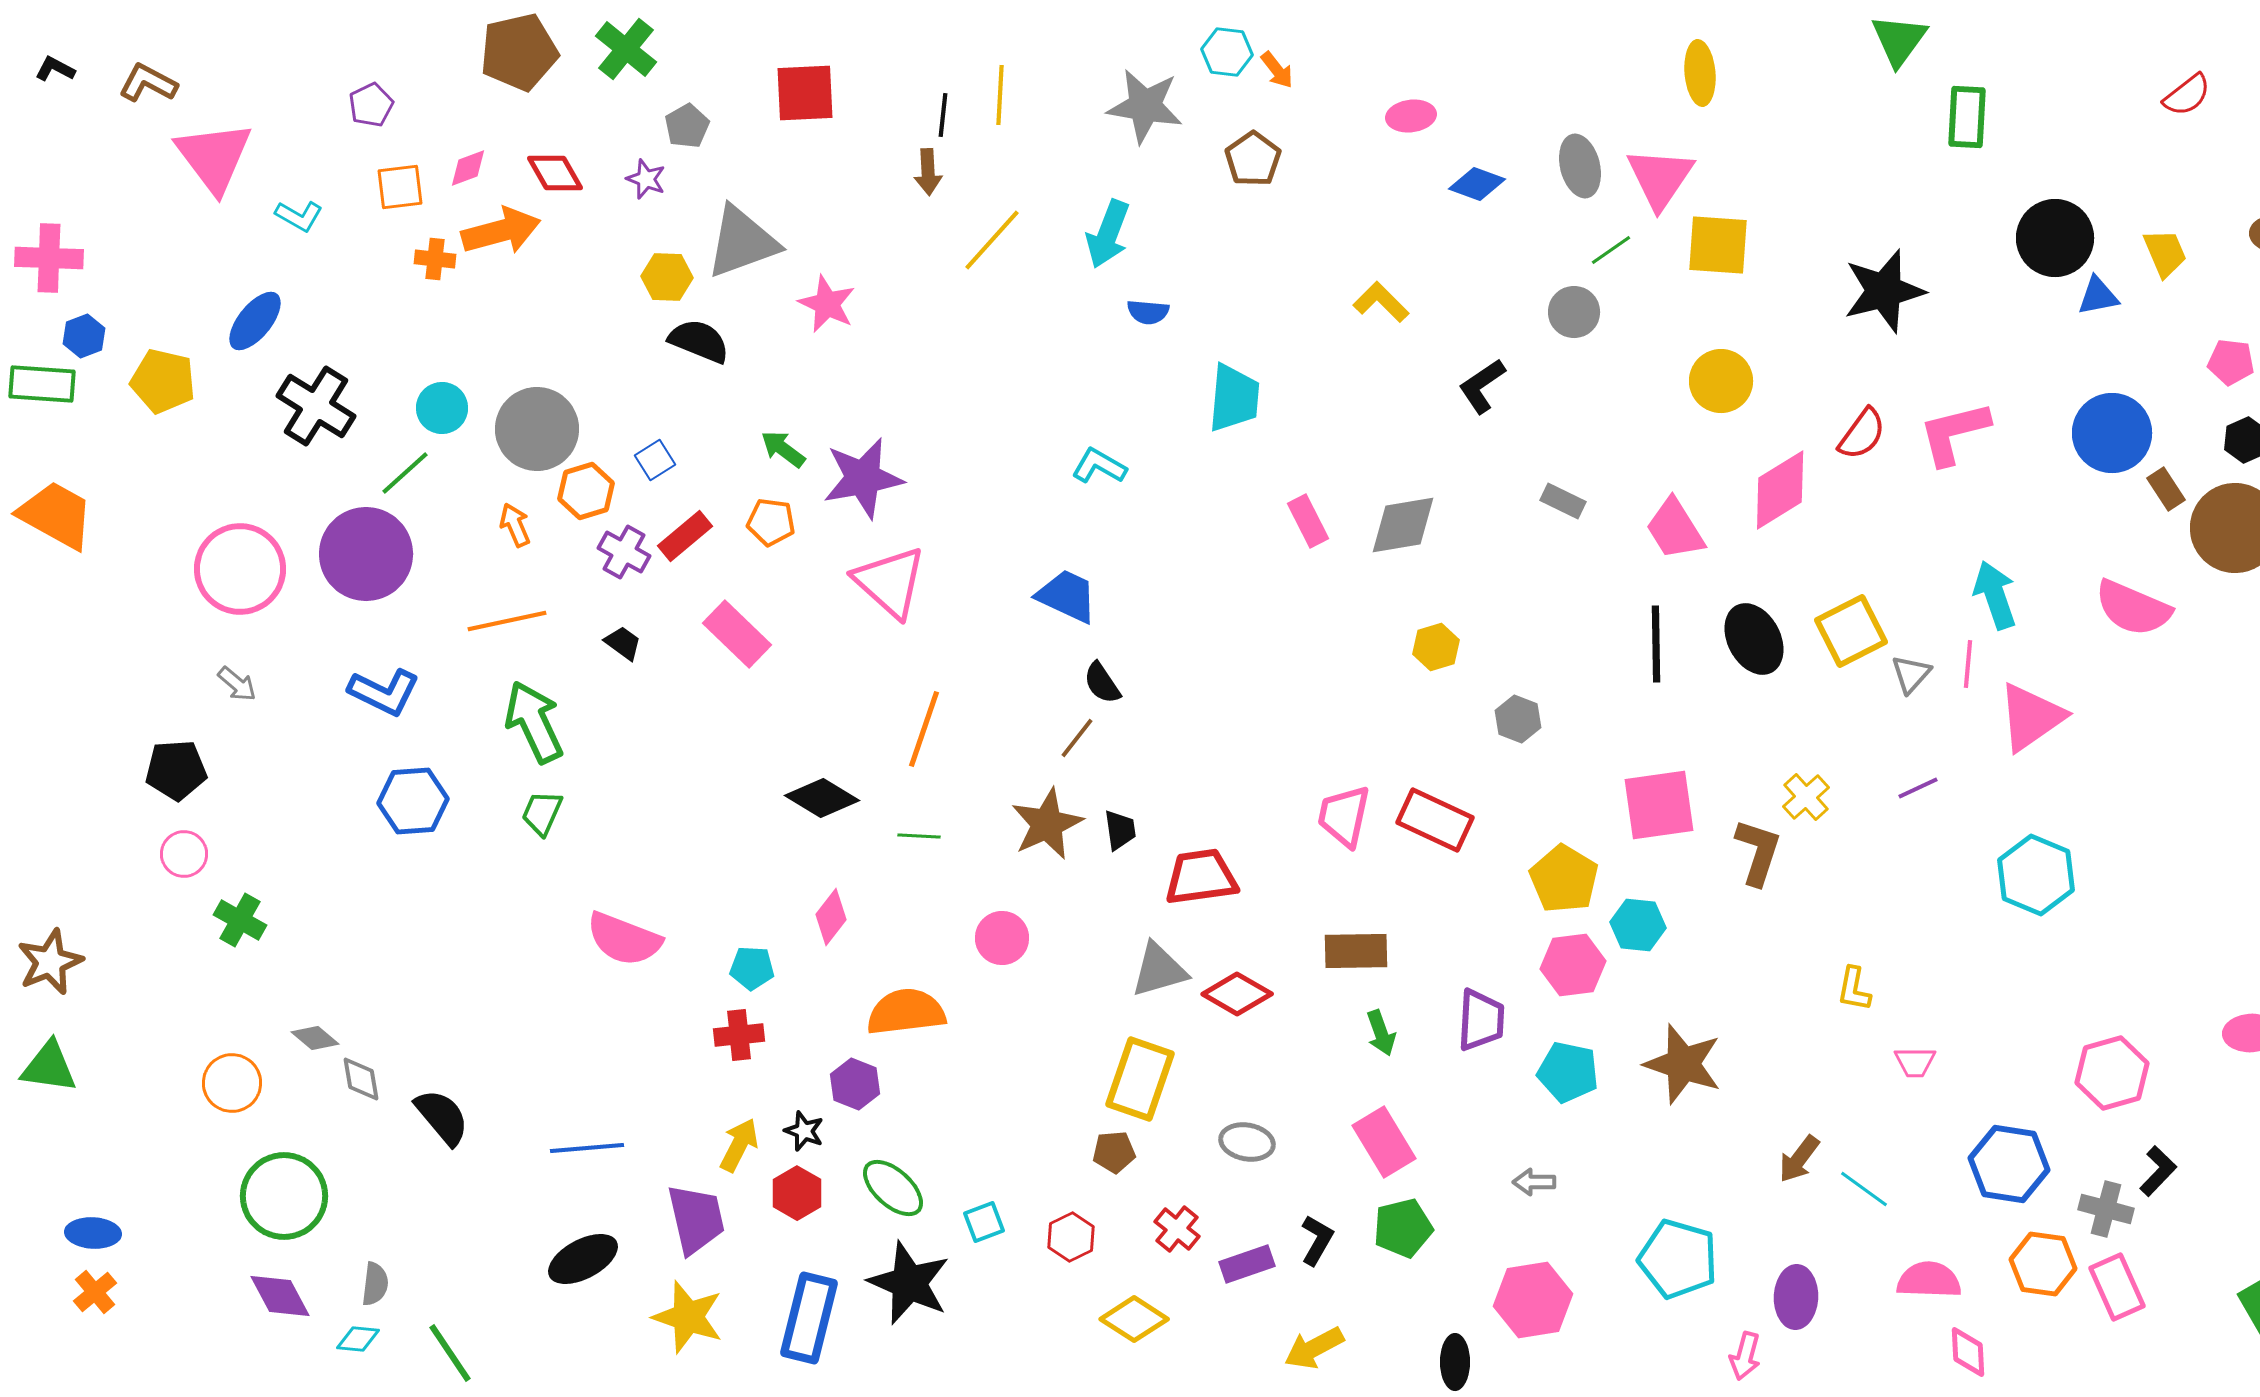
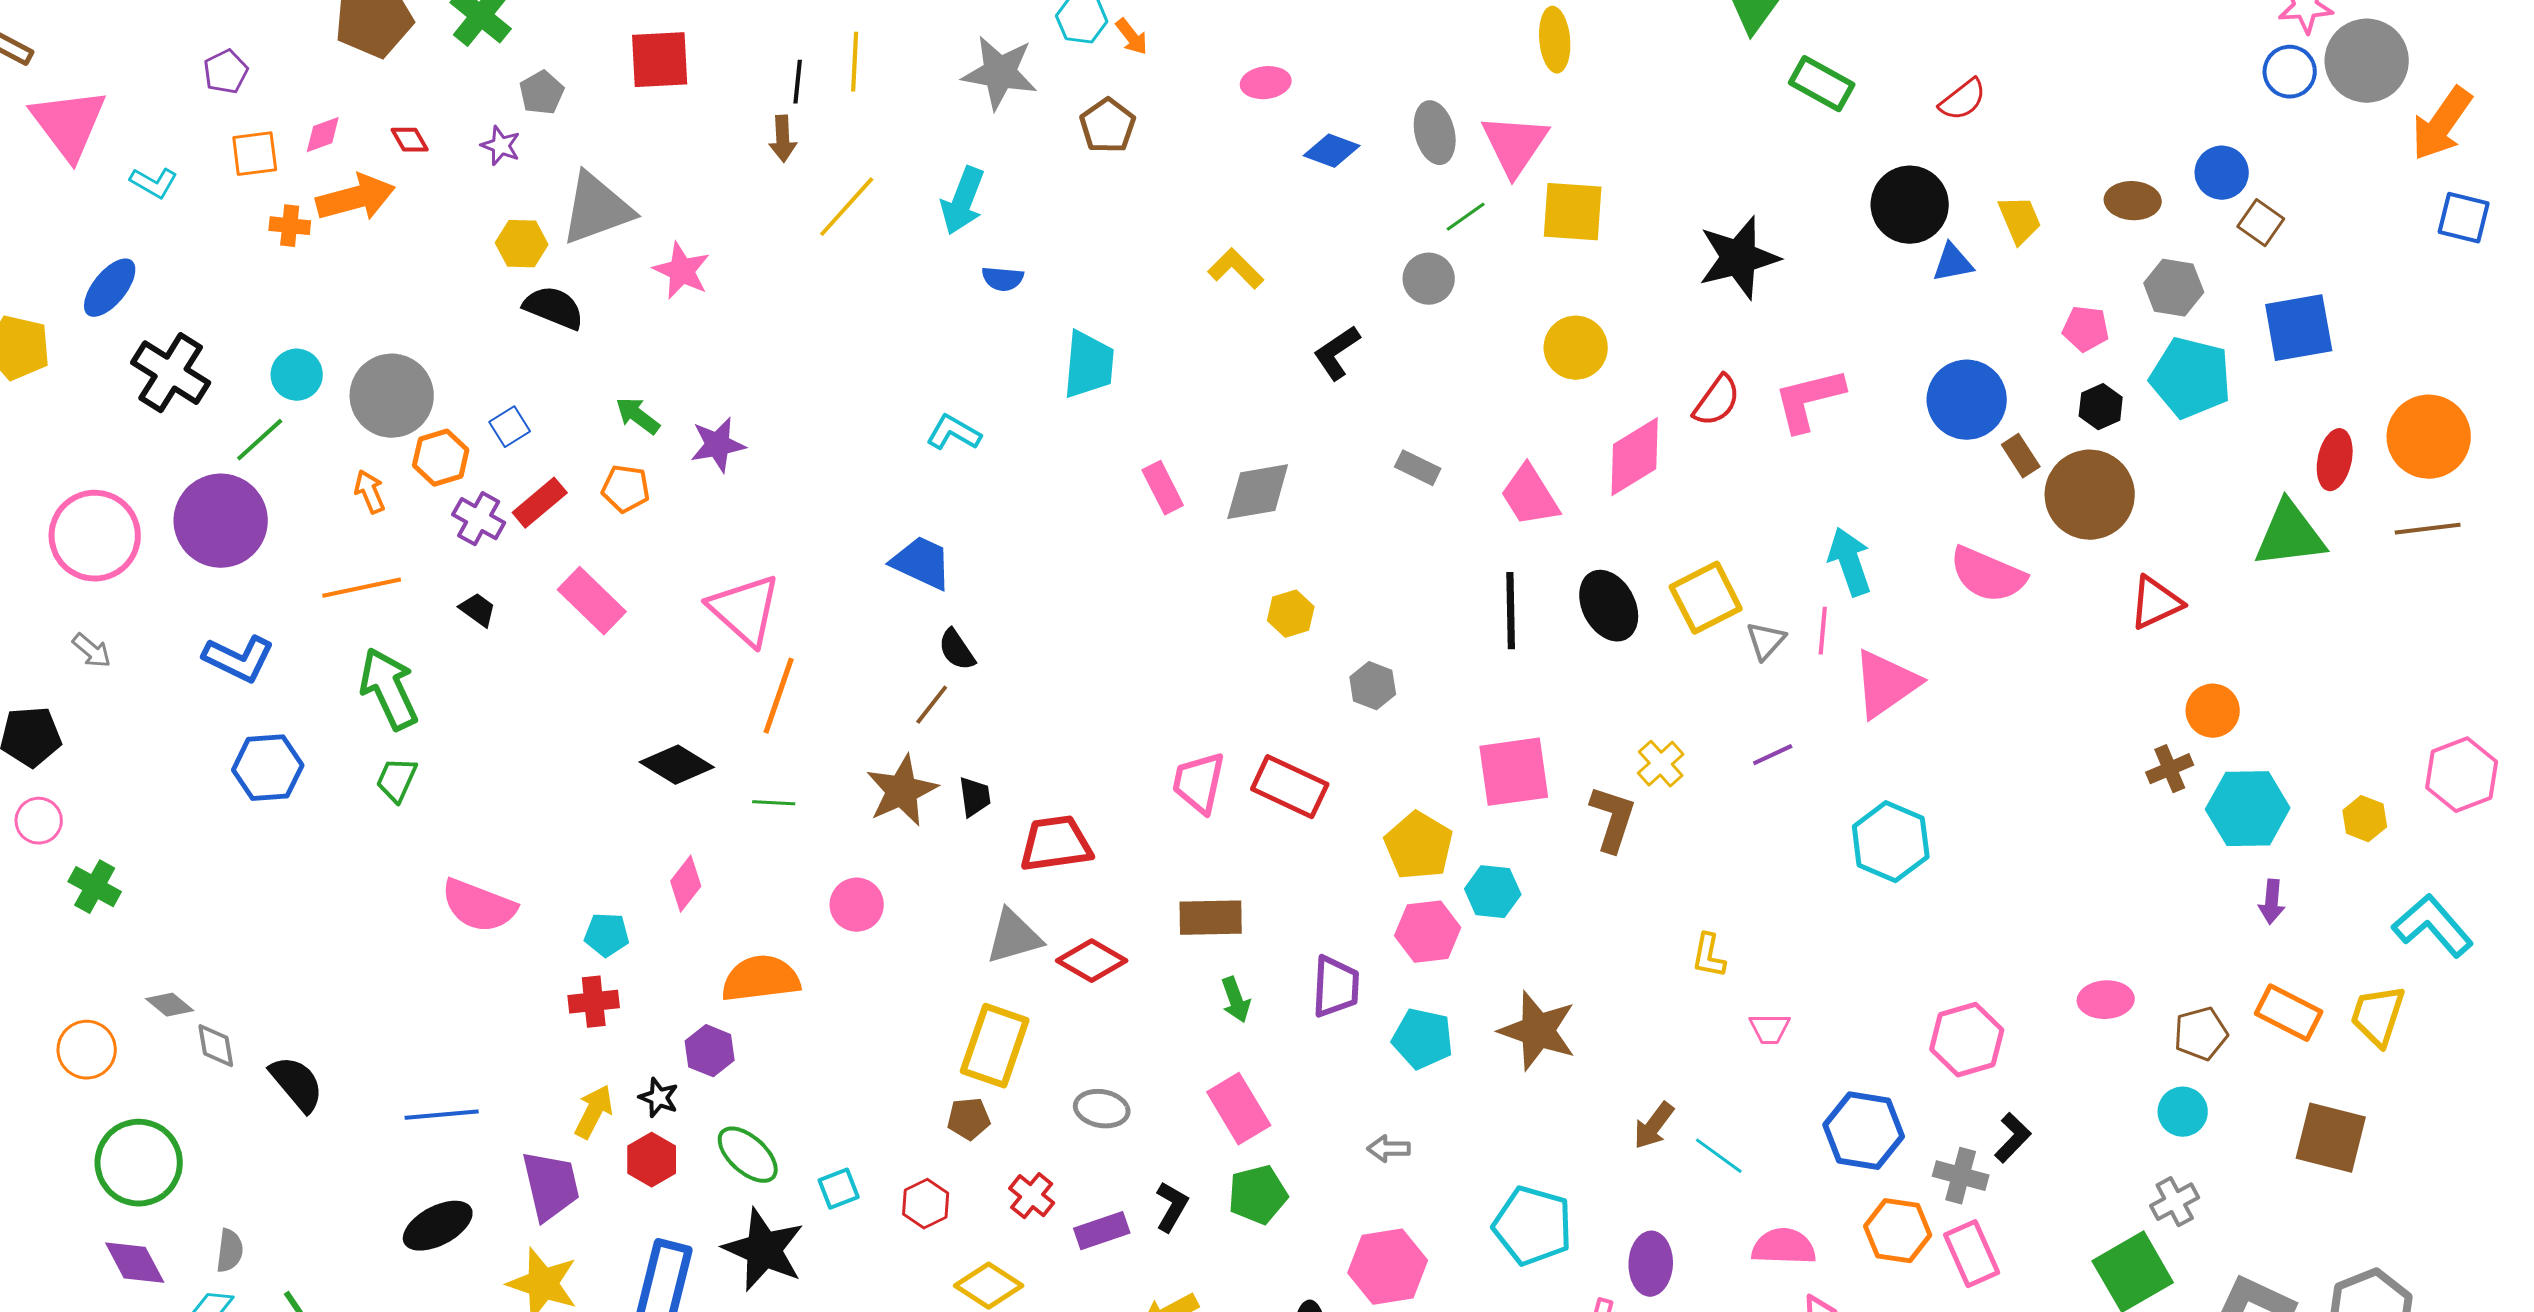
red semicircle: (2187, 95) -> (1963, 100), moved
green rectangle: (1967, 117) -> (1822, 84), turned -64
red diamond: (555, 173) -> (410, 140), size x0.7
purple star: (863, 478) -> (718, 445), size x0.7
pink triangle: (890, 582) -> (745, 610), moved

